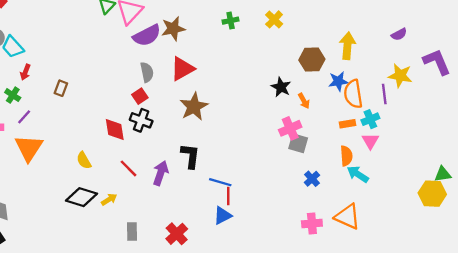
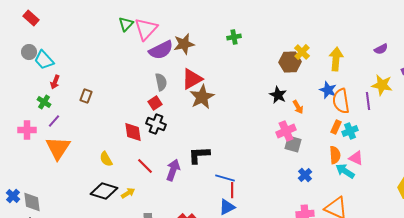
yellow cross: (274, 19) -> (302, 52), moved
brown hexagon: (312, 60) -> (290, 62), moved
blue star: (338, 81) -> (328, 90), turned 30
brown star: (194, 107) -> (202, 97), moved
cyan cross: (370, 119) -> (350, 131), moved
orange rectangle: (347, 124) -> (336, 127), turned -56
pink triangle: (370, 141) -> (356, 158), moved, turned -35
black L-shape: (190, 156) -> (199, 155), turned -100

